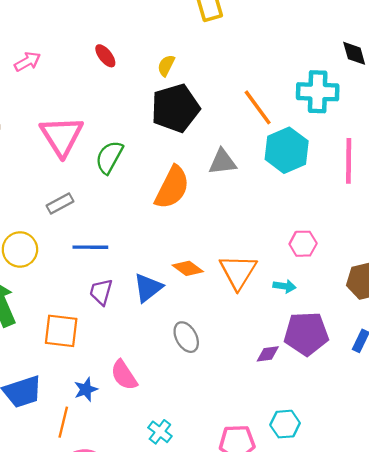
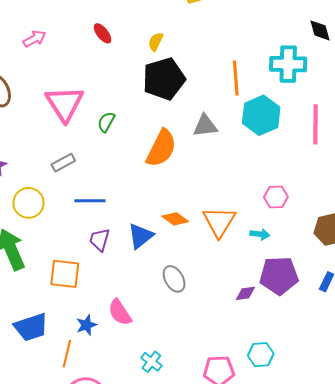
orange line: (258, 107) -> (236, 78), turned 32
green semicircle: (109, 157) -> (106, 122), size x0.7

